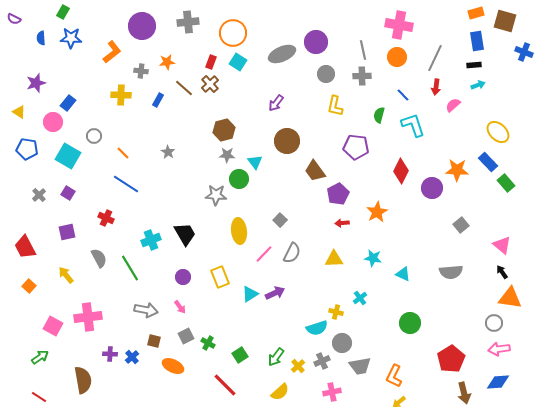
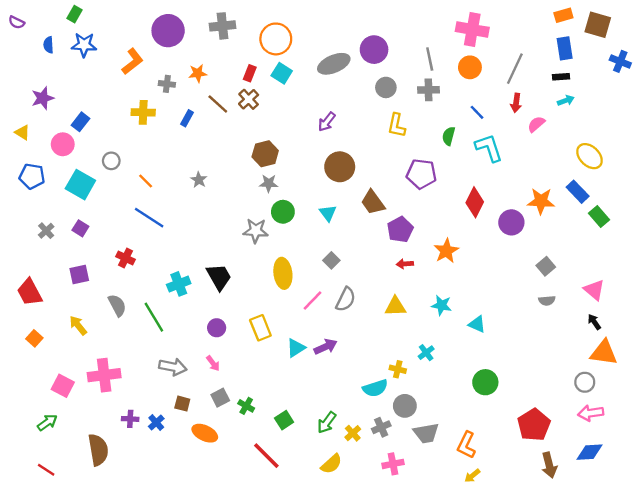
cyan triangle: (255, 162) -> (328, 213), moved
gray semicircle: (451, 272) -> (547, 301), moved, size x0.6

